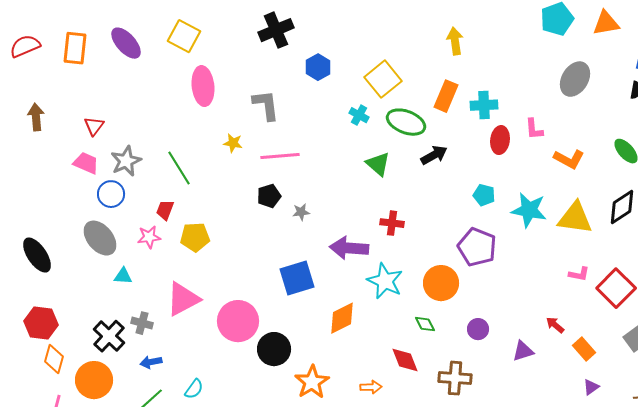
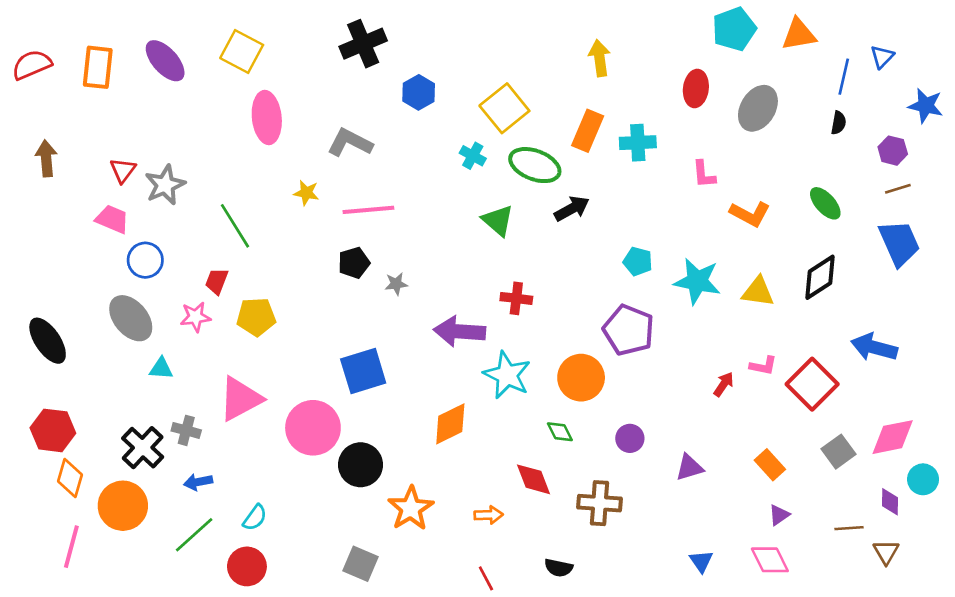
gray L-shape: (266, 105) -> (350, 143), turned -56
red ellipse: (500, 140) -> (696, 88), moved
gray star: (126, 161) -> (165, 185), moved
yellow triangle: (575, 218) -> (758, 292), size x0.7
blue square: (297, 278) -> (363, 371), moved
red arrow: (555, 325) -> (724, 384), moved, turned 84

